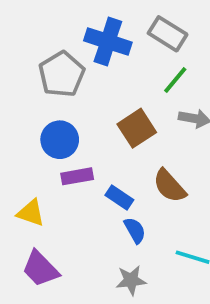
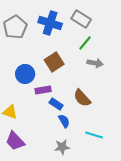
gray pentagon: (62, 74) -> (15, 27), moved
brown square: (137, 128) -> (54, 62), moved
purple rectangle: (77, 176) -> (43, 90), moved

